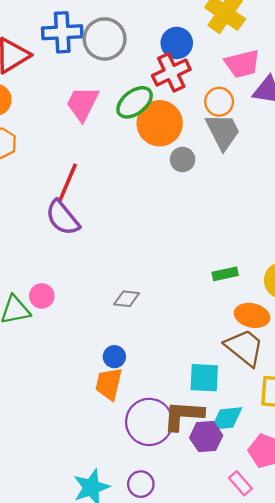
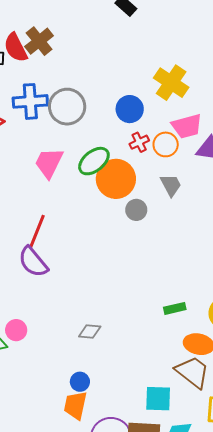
red cross: (171, 72) -> (139, 142), moved, size x0.6
orange circle: (219, 102) -> (166, 144), moved
gray trapezoid: (223, 132) -> (171, 185), size x0.7

